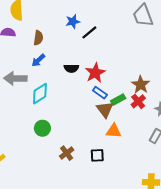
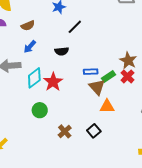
black line: (89, 32) -> (75, 27), moved
brown semicircle: (38, 38) -> (28, 26), turned 64
red star: (95, 73) -> (53, 82), moved
blue rectangle: (100, 93) -> (91, 72), turned -32
black square: (97, 155) -> (94, 131), turned -32

